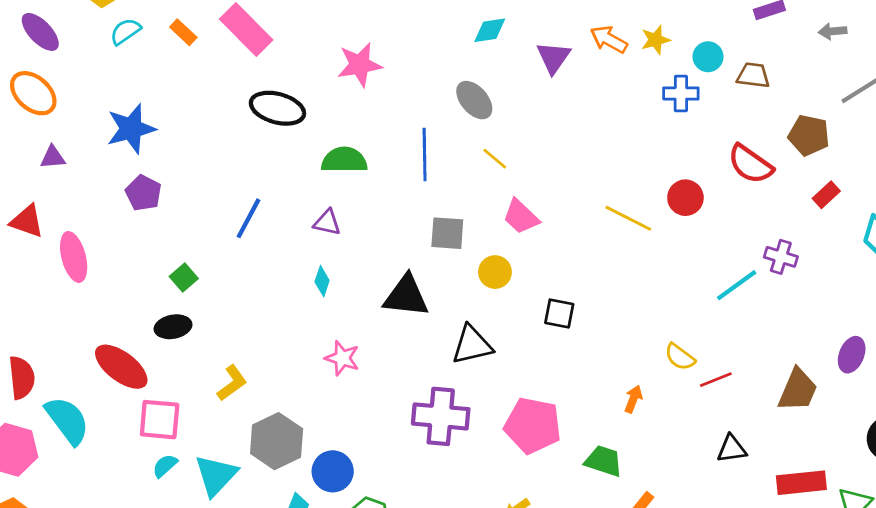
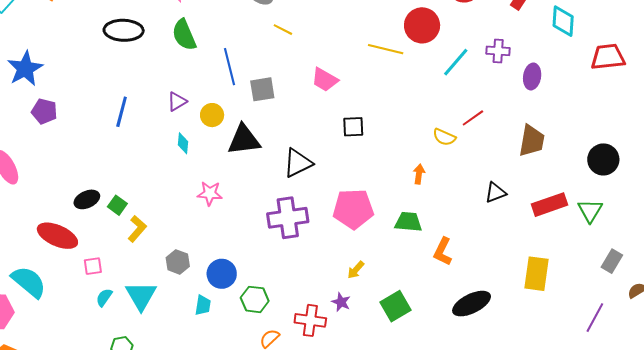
blue line: (425, 154) -> (230, 67), moved
green semicircle: (344, 160) -> (184, 35), moved, turned -100
red circle: (685, 198) -> (422, 25), size x1.4
pink trapezoid: (521, 217) -> (325, 80), moved
purple triangle: (327, 222) -> (177, 102), turned -30
yellow circle: (495, 272) -> (212, 115), moved
green square: (184, 277) -> (117, 205), moved
cyan line: (737, 285) -> (456, 62), moved
purple ellipse: (852, 355) -> (532, 76), moved
red line: (716, 380) -> (473, 118), moved
pink square: (160, 420) -> (93, 266), size x0.6
gray hexagon: (277, 441) -> (178, 262), size x0.6

